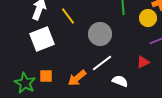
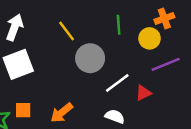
yellow line: (68, 16) -> (67, 31), moved
white line: (102, 63) -> (117, 83), moved

